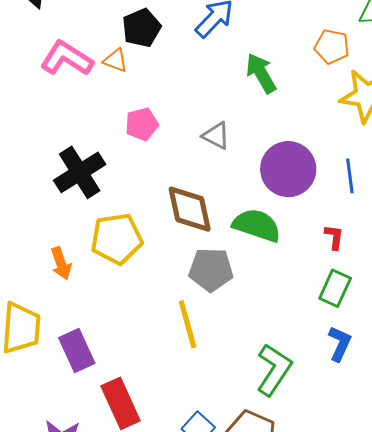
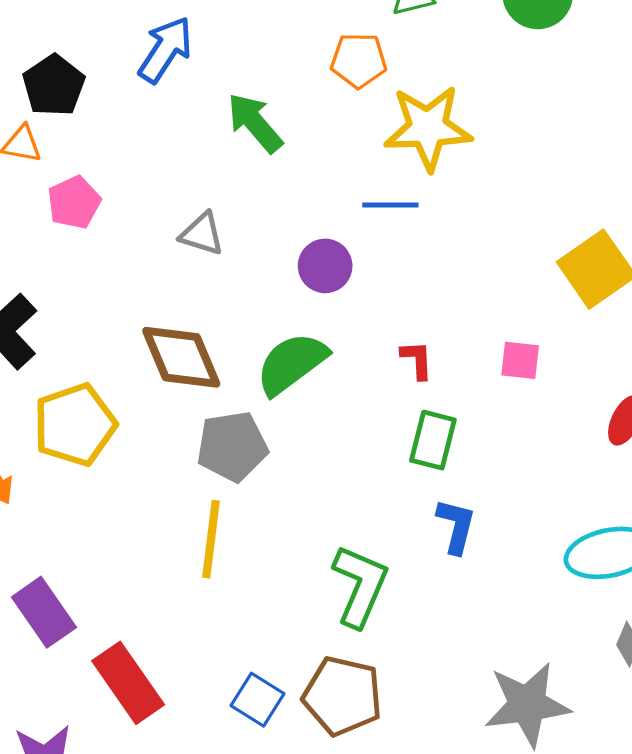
pink pentagon: (142, 124) -> (74, 202), moved
purple circle: (288, 169) -> (325, 266), size x0.6
blue line: (350, 176) -> (390, 205), moved, turned -72
green semicircle: (257, 225) -> (292, 363), turned -45
yellow line: (188, 324) -> (211, 539), turned 33

